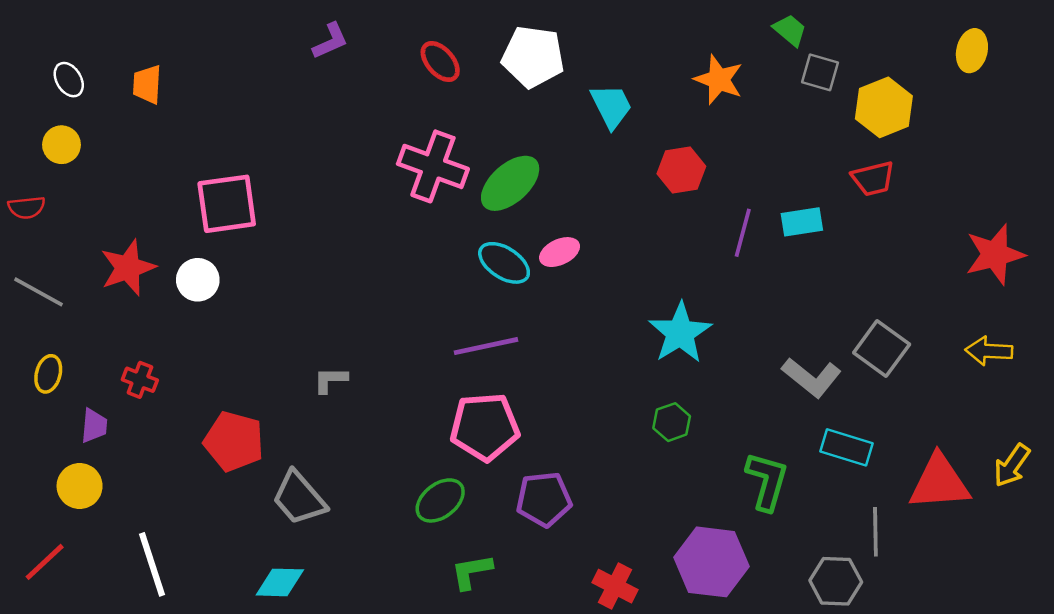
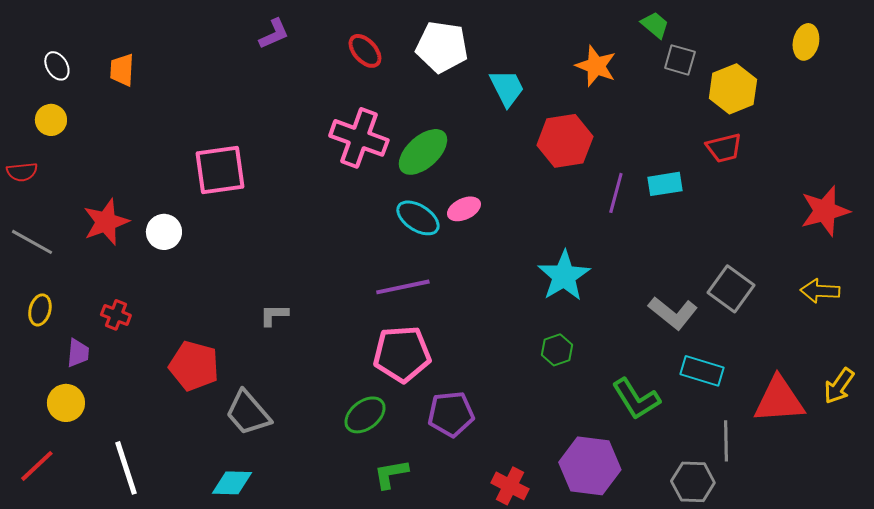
red hexagon: (681, 170) -> (565, 141), size x1.4
pink square: (227, 204) -> (220, 170), moved
green L-shape: (767, 481) -> (636, 399), turned 132

